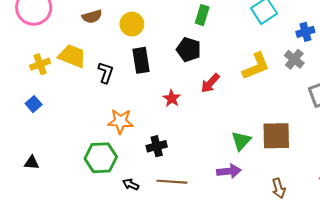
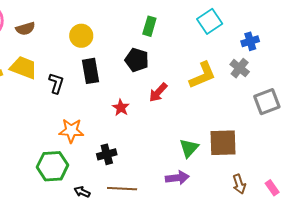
brown semicircle: (92, 17) -> (25, 29), moved
brown arrow: (279, 188) -> (239, 184), moved

